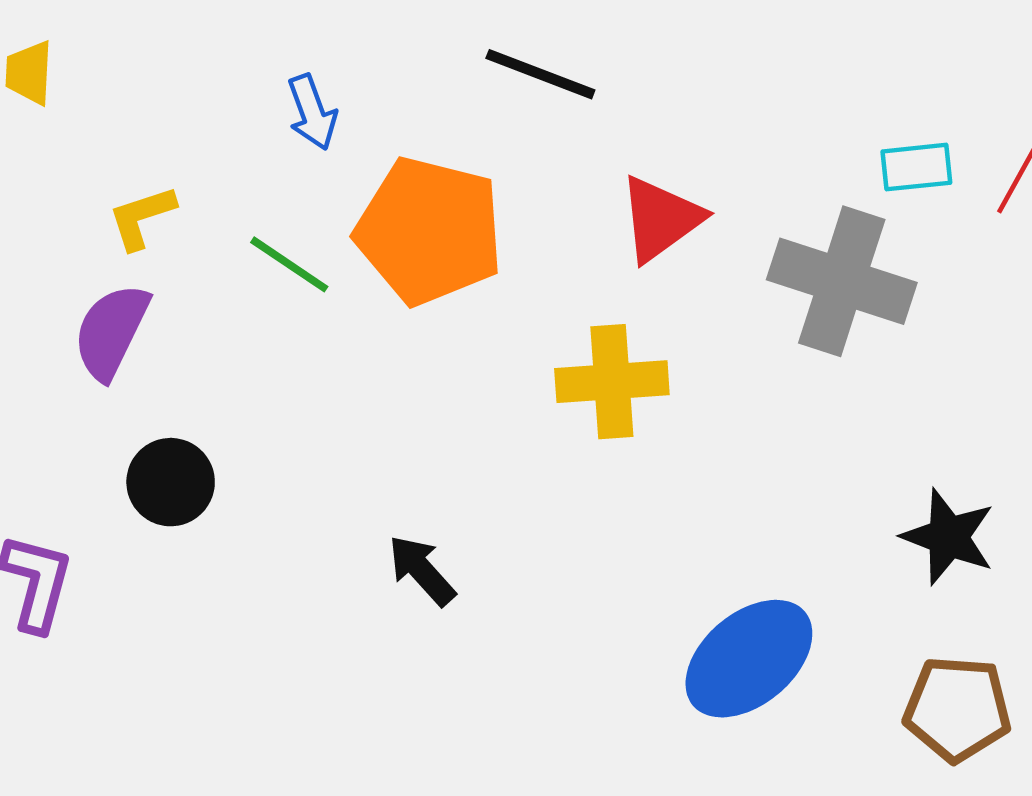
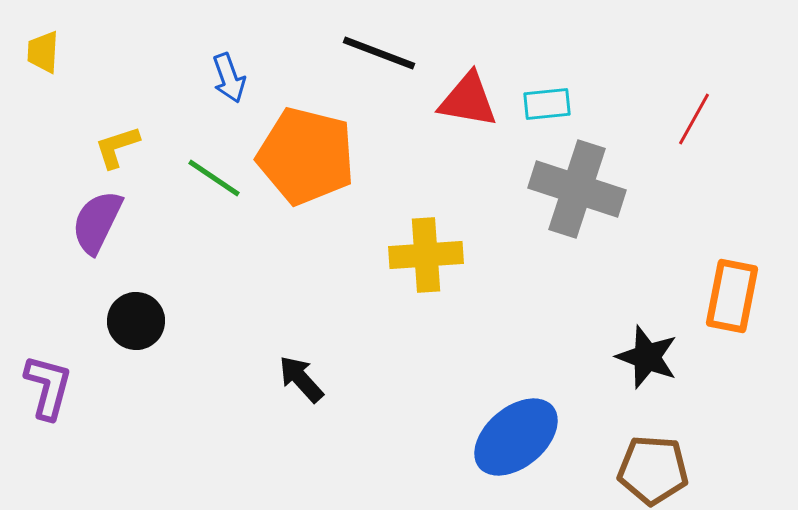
cyan rectangle: (916, 167) -> (547, 104), moved
red triangle: (661, 219) -> (468, 100), moved, turned 46

